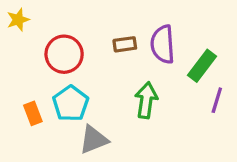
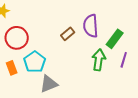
brown rectangle: (125, 44) -> (68, 34), moved, turned -32
red circle: (64, 54) -> (17, 38), moved
green arrow: (146, 100) -> (99, 60), moved

